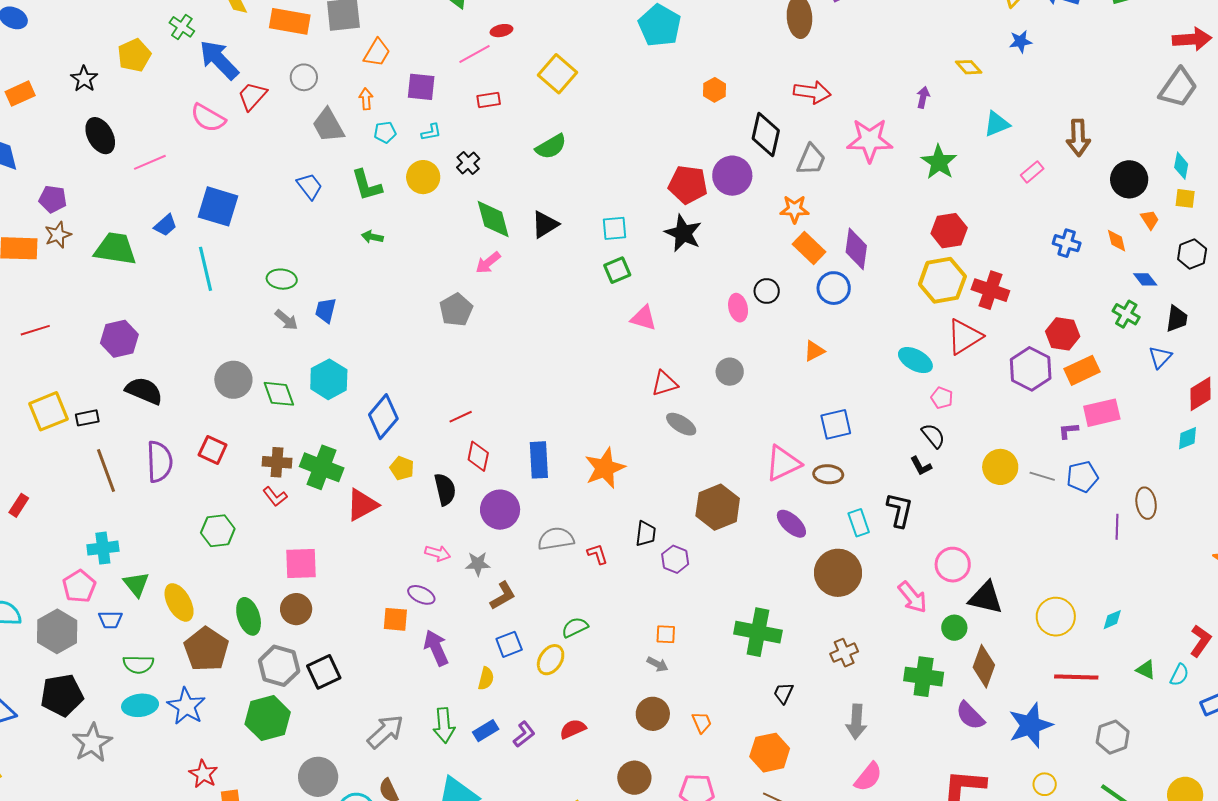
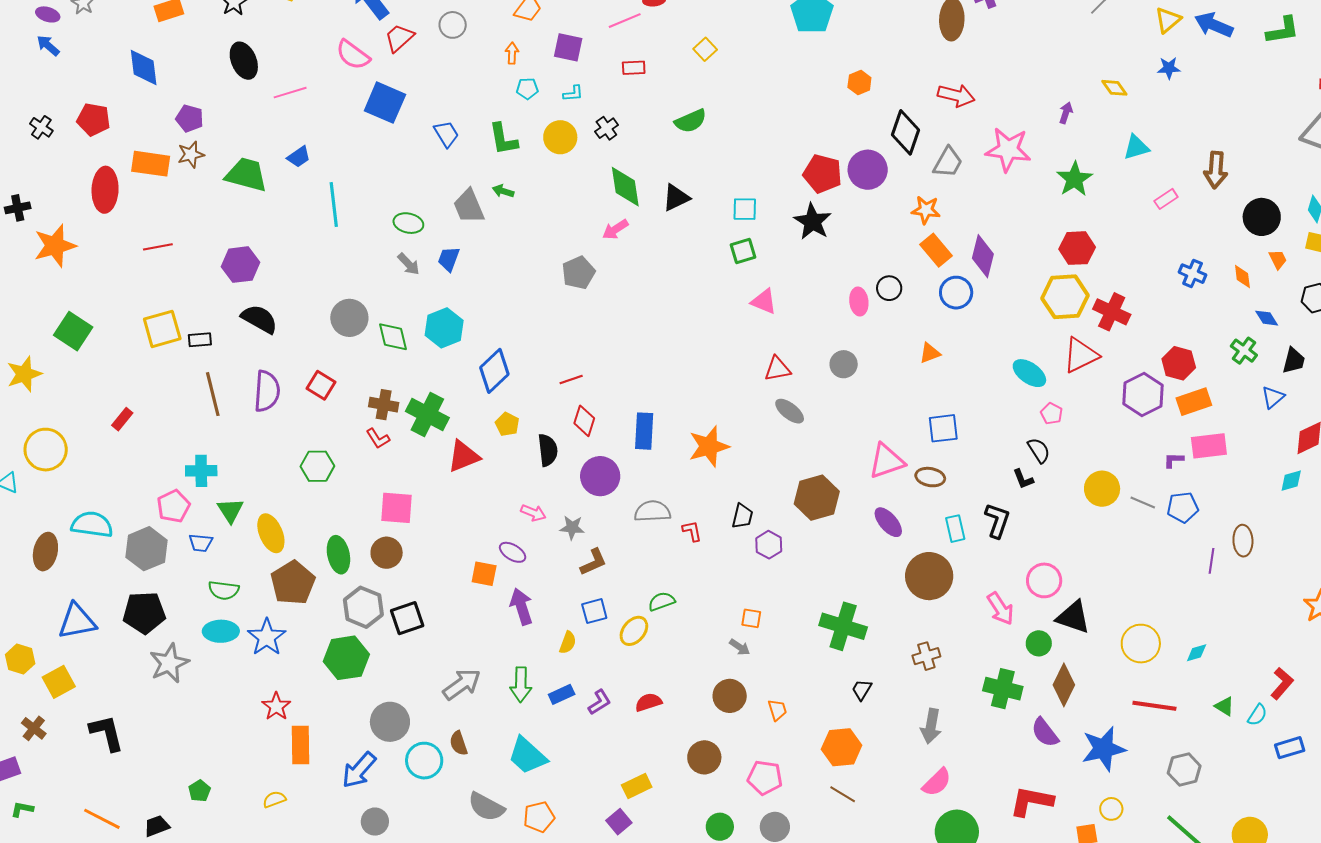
yellow square: (558, 74) -> (705, 49), size x0.6
gray trapezoid: (328, 125) -> (469, 206), moved
blue square: (218, 206) -> (385, 103), moved

